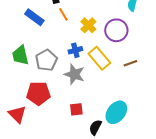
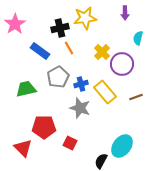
yellow cross: (88, 25) -> (102, 52), moved
green trapezoid: (20, 55) -> (26, 89), turned 90
gray pentagon: (46, 60) -> (58, 77), moved
red square: (76, 109) -> (70, 143), moved, turned 32

